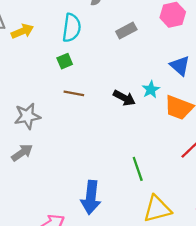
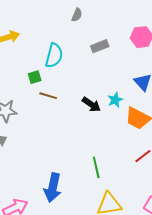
cyan semicircle: (72, 28) -> (54, 56), moved
green square: (65, 61) -> (35, 77), moved

